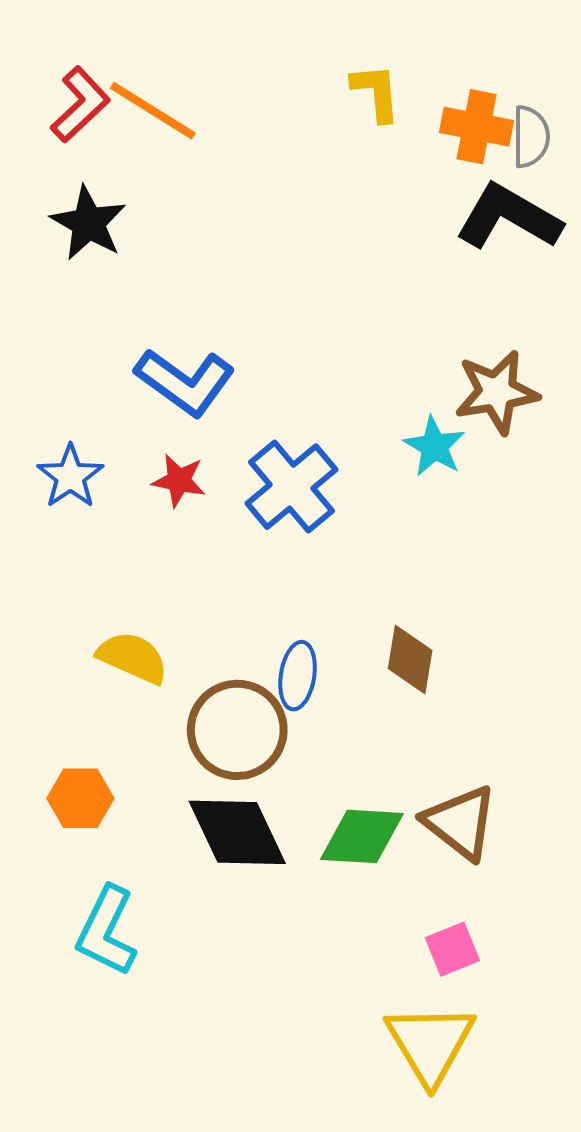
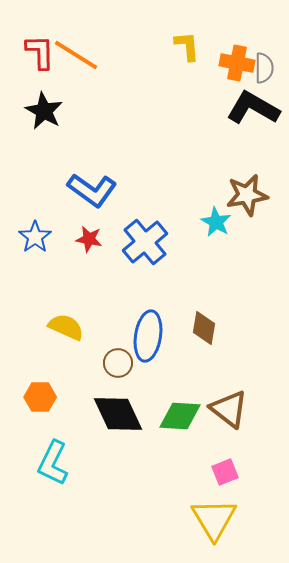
red L-shape: (80, 104) -> (40, 52), turned -48
blue ellipse: (298, 676) -> (148, 336), size x1.5
brown circle: (237, 730) -> (118, 363), size x0.6

